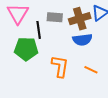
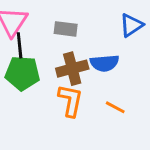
brown cross: (80, 19) -> (72, 69), moved
black line: (39, 30) -> (20, 45), moved

